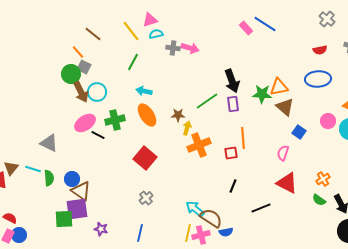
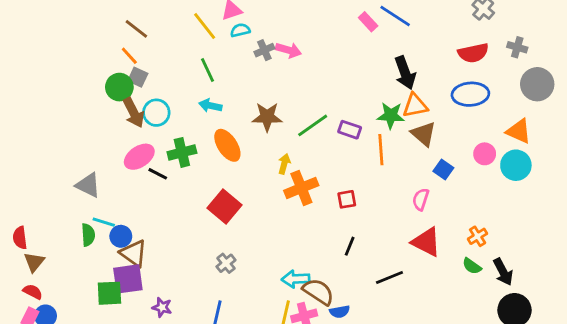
brown line: (93, 34) -> (136, 29), moved
gray cross: (173, 48) -> (264, 50), turned -32
red semicircle: (320, 50) -> (473, 53), size x1.5
green line: (133, 62) -> (207, 70), turned -54
black arrow: (232, 81) -> (405, 73), moved
cyan arrow: (144, 91) -> (210, 106), moved
purple rectangle: (233, 104) -> (350, 130), turned -63
brown star: (178, 115) -> (267, 117), moved, size x1.5
orange line: (243, 138) -> (381, 150), moved
brown triangle: (11, 168) -> (34, 262), moved
cyan line: (33, 169) -> (104, 222), moved
cyan arrow: (195, 209) -> (296, 279), turned -42

